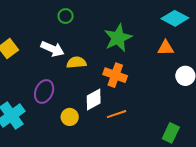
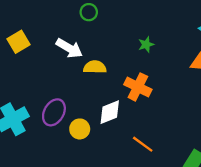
green star: (118, 38) -> (146, 44), size x0.5
purple ellipse: (44, 91) -> (54, 112), moved
orange line: (117, 114) -> (143, 144), moved, turned 48

